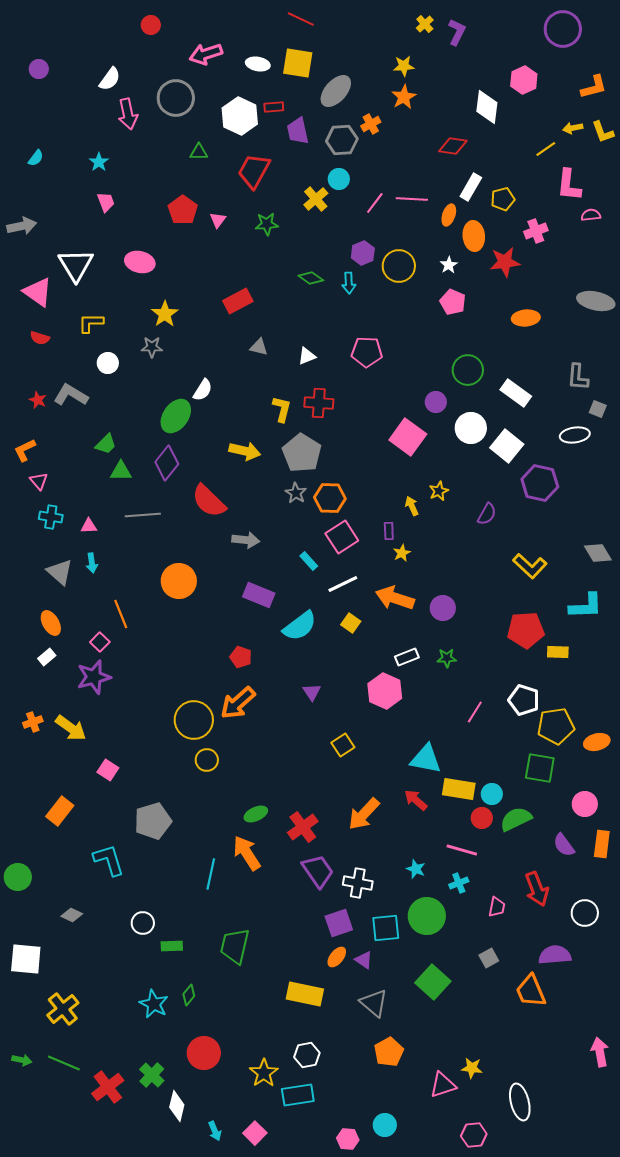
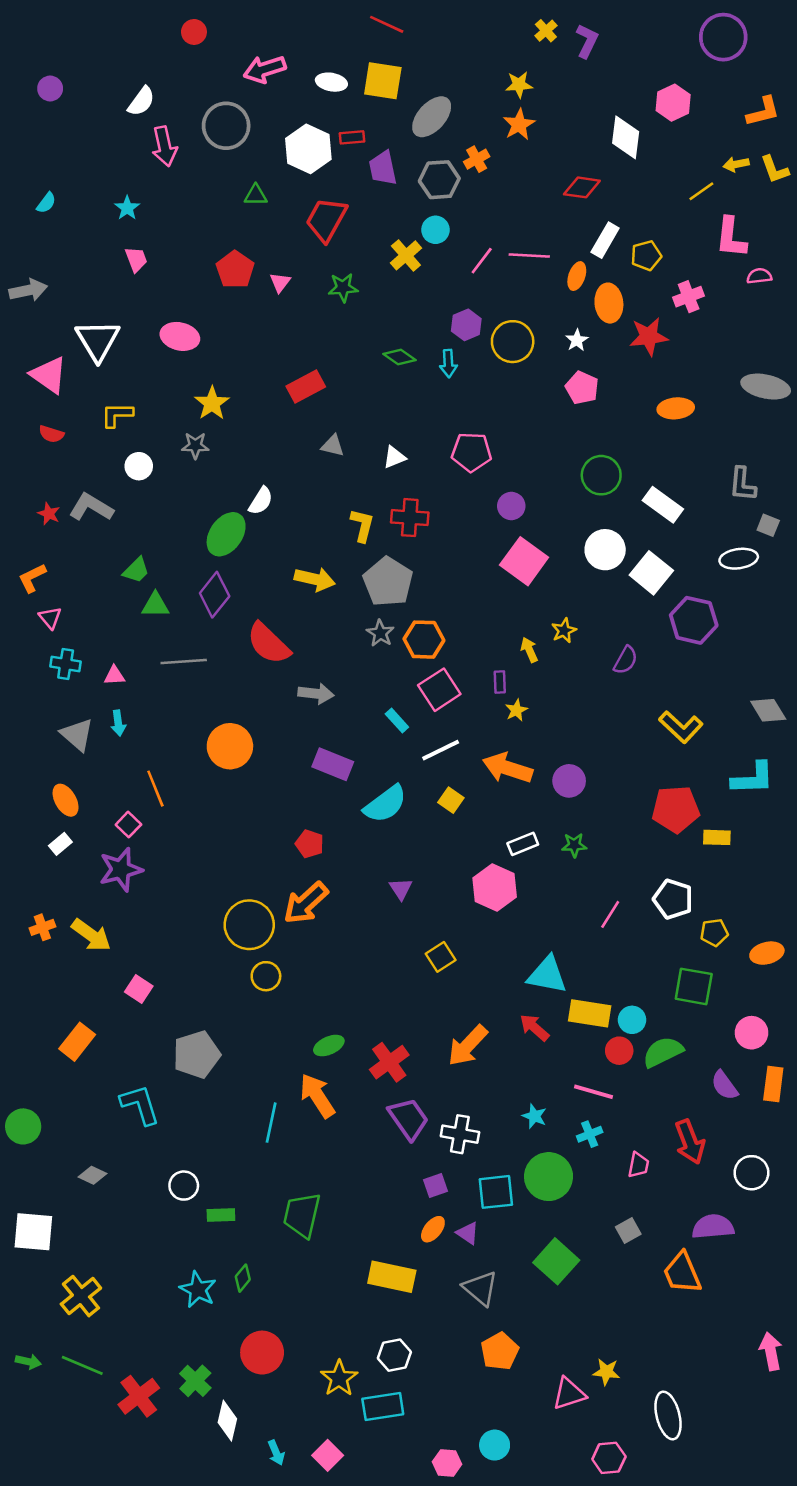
purple circle: (436, 402) -> (511, 506), moved
yellow pentagon: (556, 726) -> (714, 932), size x0.6
purple square: (339, 923) -> (435, 1186), size x0.7

